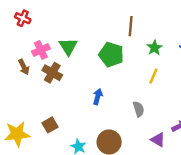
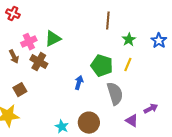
green triangle: (68, 47) -> (53, 39), turned 36
green pentagon: (111, 55) -> (102, 66), moved
gray semicircle: (139, 109) -> (115, 94), size x1.6
brown square: (50, 125) -> (20, 90), moved

